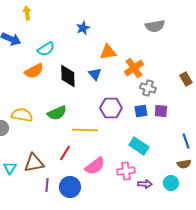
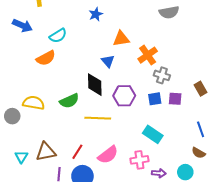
black diamond: (68, 76) -> (95, 85), moved
brown rectangle: (186, 79) -> (201, 89), moved
red line: (65, 153) -> (77, 152), moved
brown semicircle: (184, 164) -> (199, 153), turned 40

